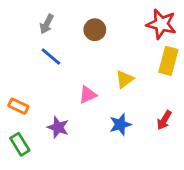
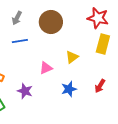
brown circle: (95, 30) -> (51, 22), size x1.5
blue line: (51, 57) -> (20, 41), turned -49

